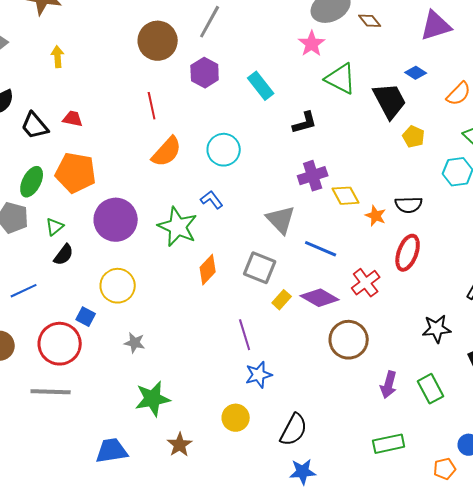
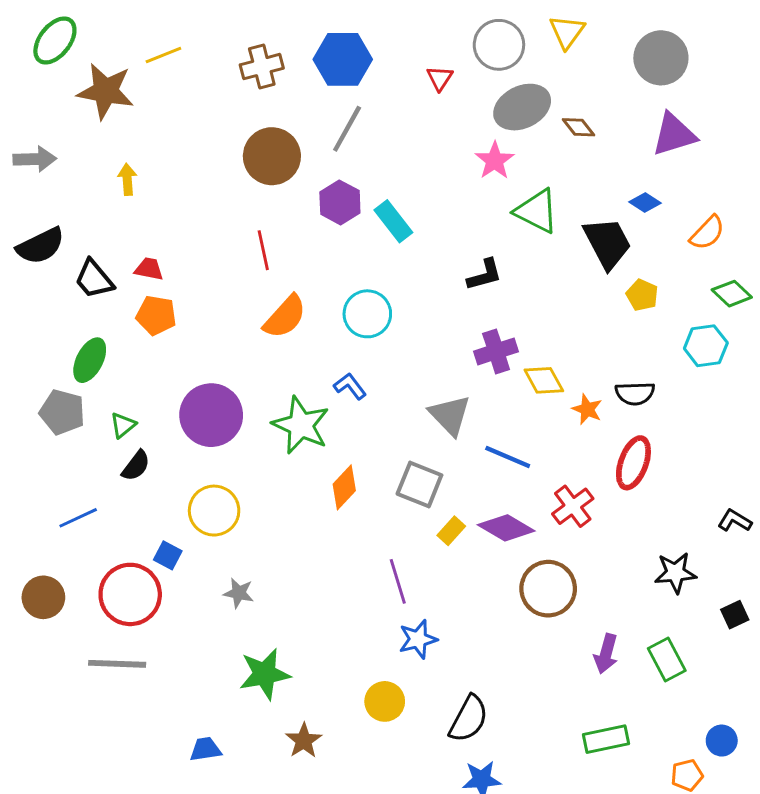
cyan rectangle: (261, 86) -> (393, 221), moved
orange pentagon: (76, 173) -> (156, 315), moved, size x0.7
blue trapezoid: (112, 451) -> (205, 749), size x0.7

